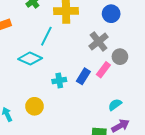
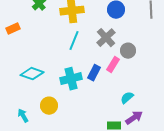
cyan line: (46, 36) -> (74, 41), moved
cyan diamond: (30, 59) -> (32, 74), moved
cyan cross: (59, 81) -> (71, 79), size x1.5

